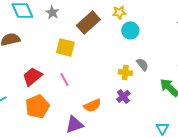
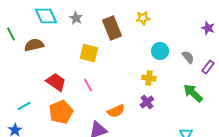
brown rectangle: (88, 22) -> (112, 28), turned -70
cyan circle: (130, 30) -> (160, 51), moved
gray semicircle: (142, 64) -> (188, 57), moved
red trapezoid: (32, 76) -> (56, 82), turned 75

